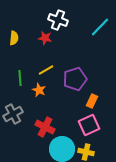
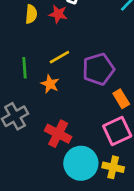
yellow semicircle: (14, 38) -> (31, 14), moved
orange rectangle: (92, 101) -> (121, 99), turned -56

